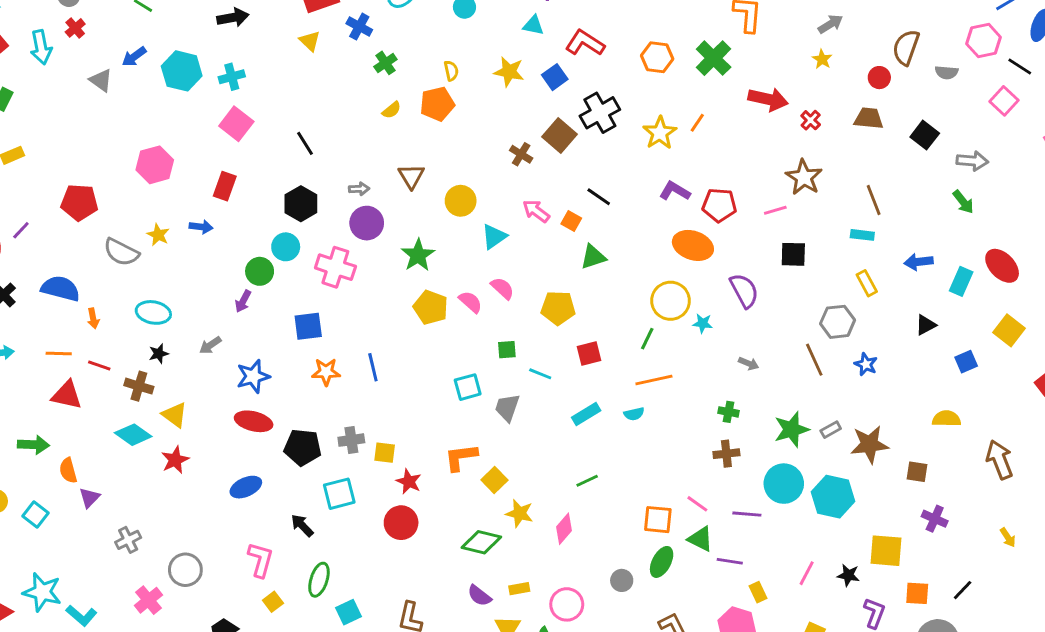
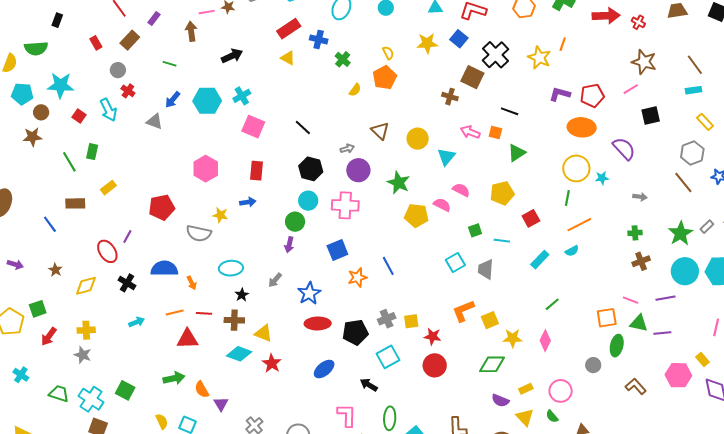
yellow square: (494, 480) -> (490, 320), turned 36
yellow rectangle: (758, 592) -> (703, 360), moved

